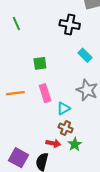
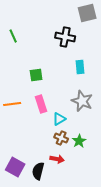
cyan rectangle: (85, 55) -> (80, 67), turned 40
red arrow: (53, 143) -> (57, 159), moved
green star: (75, 144) -> (79, 141), moved

